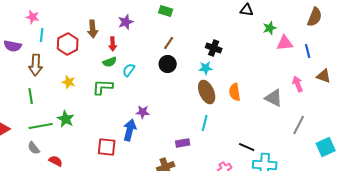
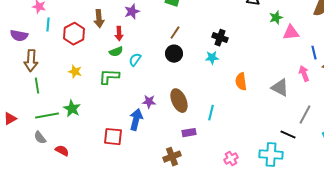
blue line: (308, 51) -> (314, 53), moved
brown arrow: (36, 65) -> (31, 61), moved
brown ellipse: (207, 92) -> (179, 101), moved
black line: (247, 147) -> (288, 135), moved

